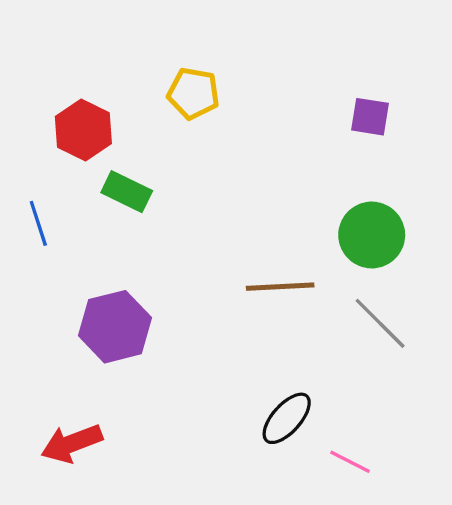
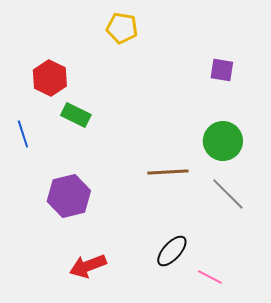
yellow pentagon: (193, 93) -> (122, 28), moved
red arrow: (72, 443) -> (88, 266), moved

